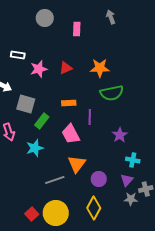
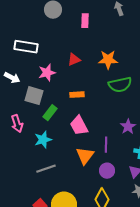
white rectangle: (18, 55) -> (26, 47), size x1.6
pink star: (39, 69) -> (47, 73), moved
purple line: (90, 117) -> (106, 145), moved
gray line: (55, 180) -> (46, 169), moved

